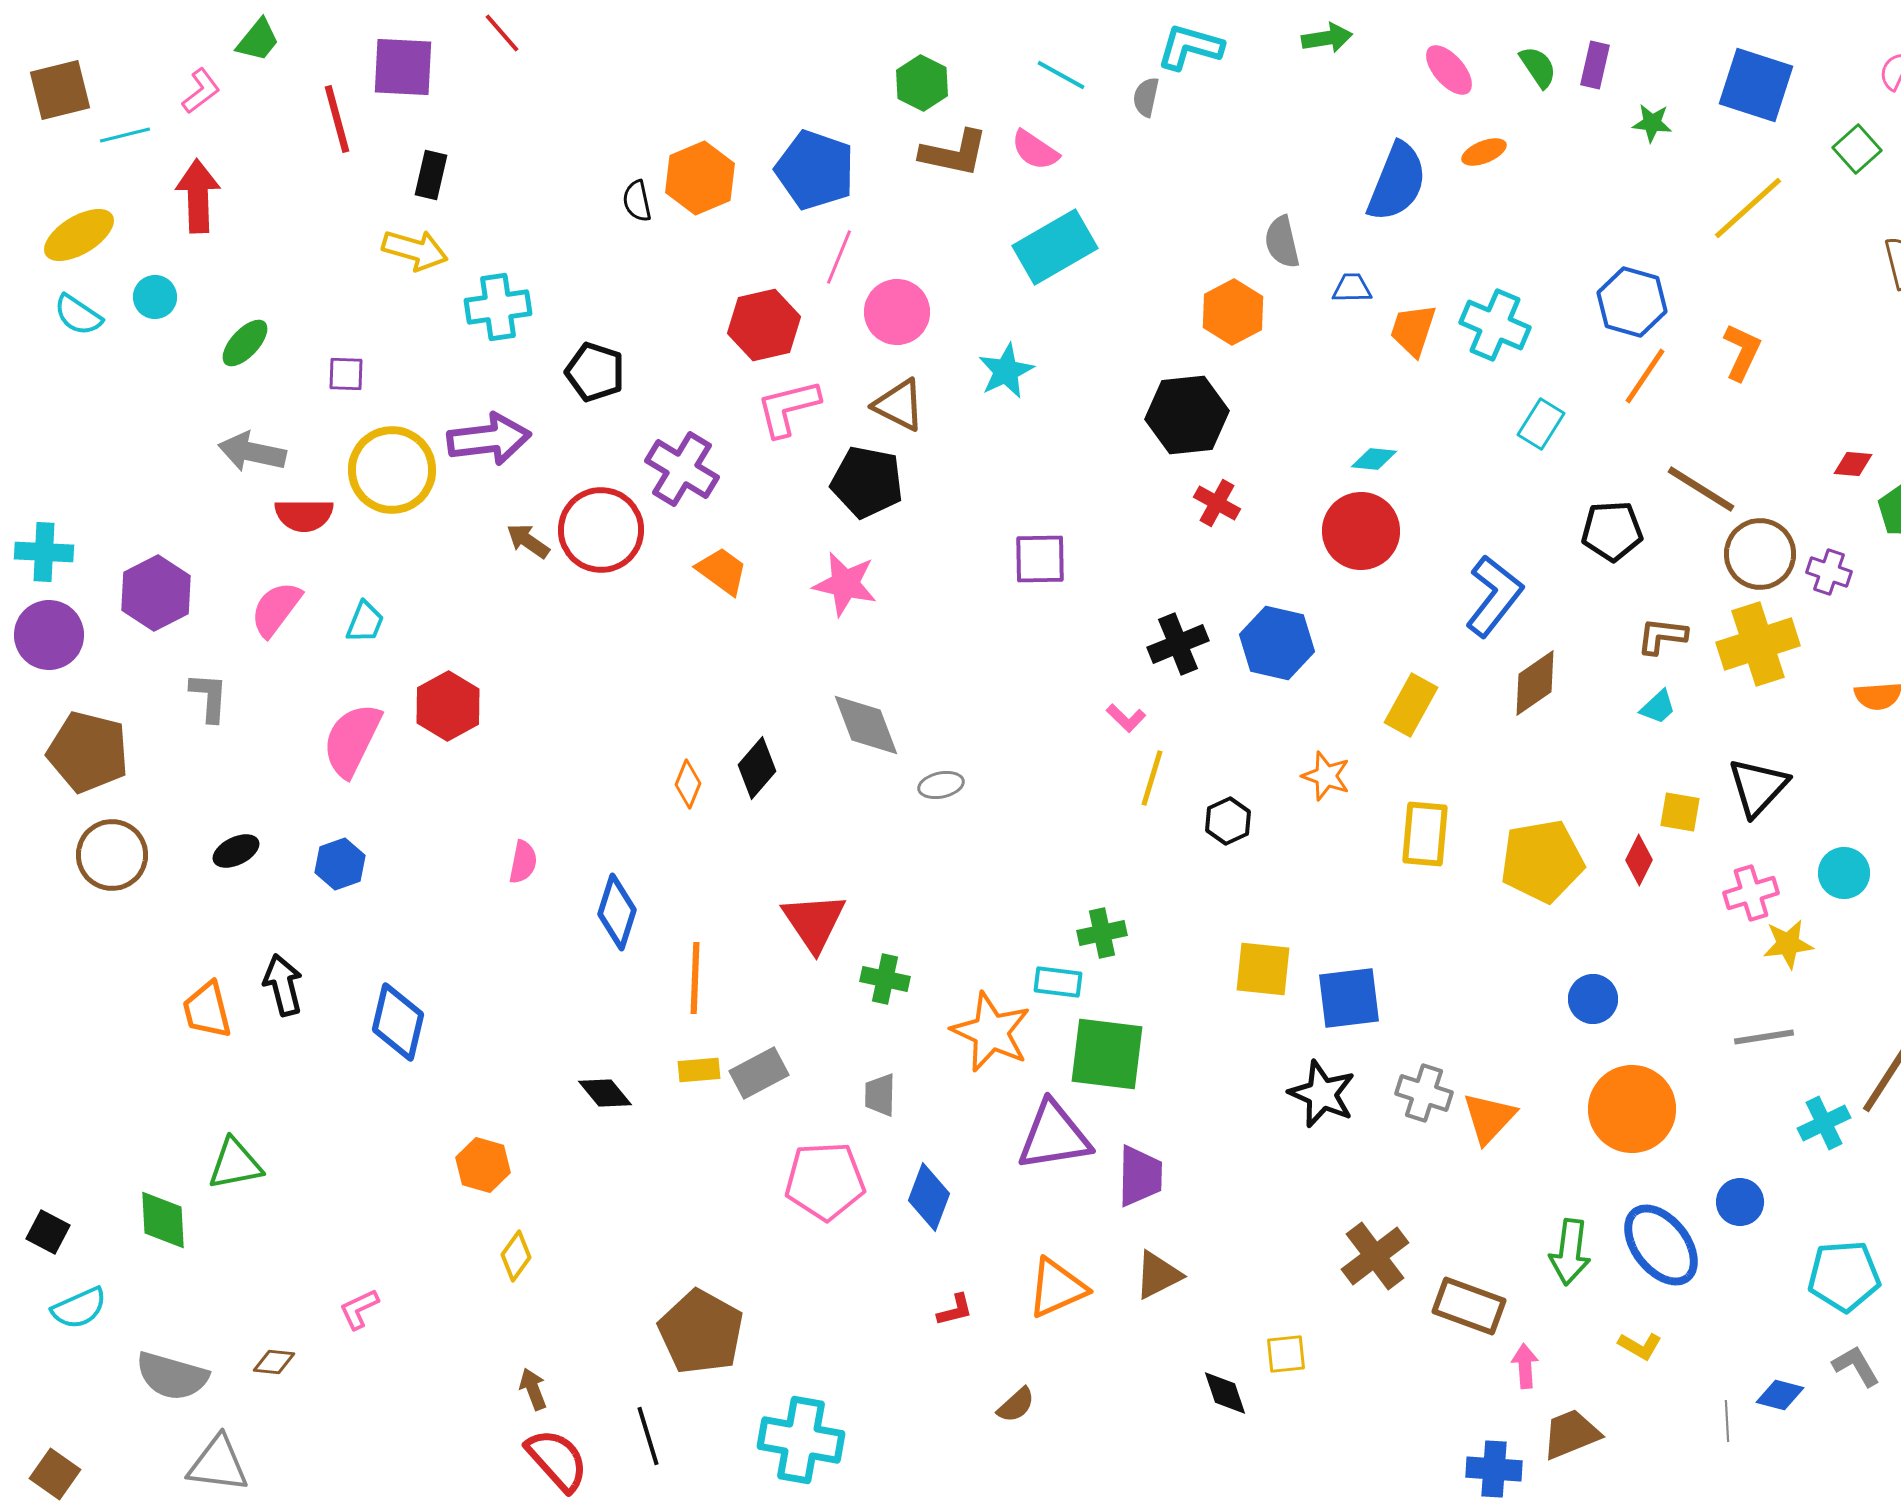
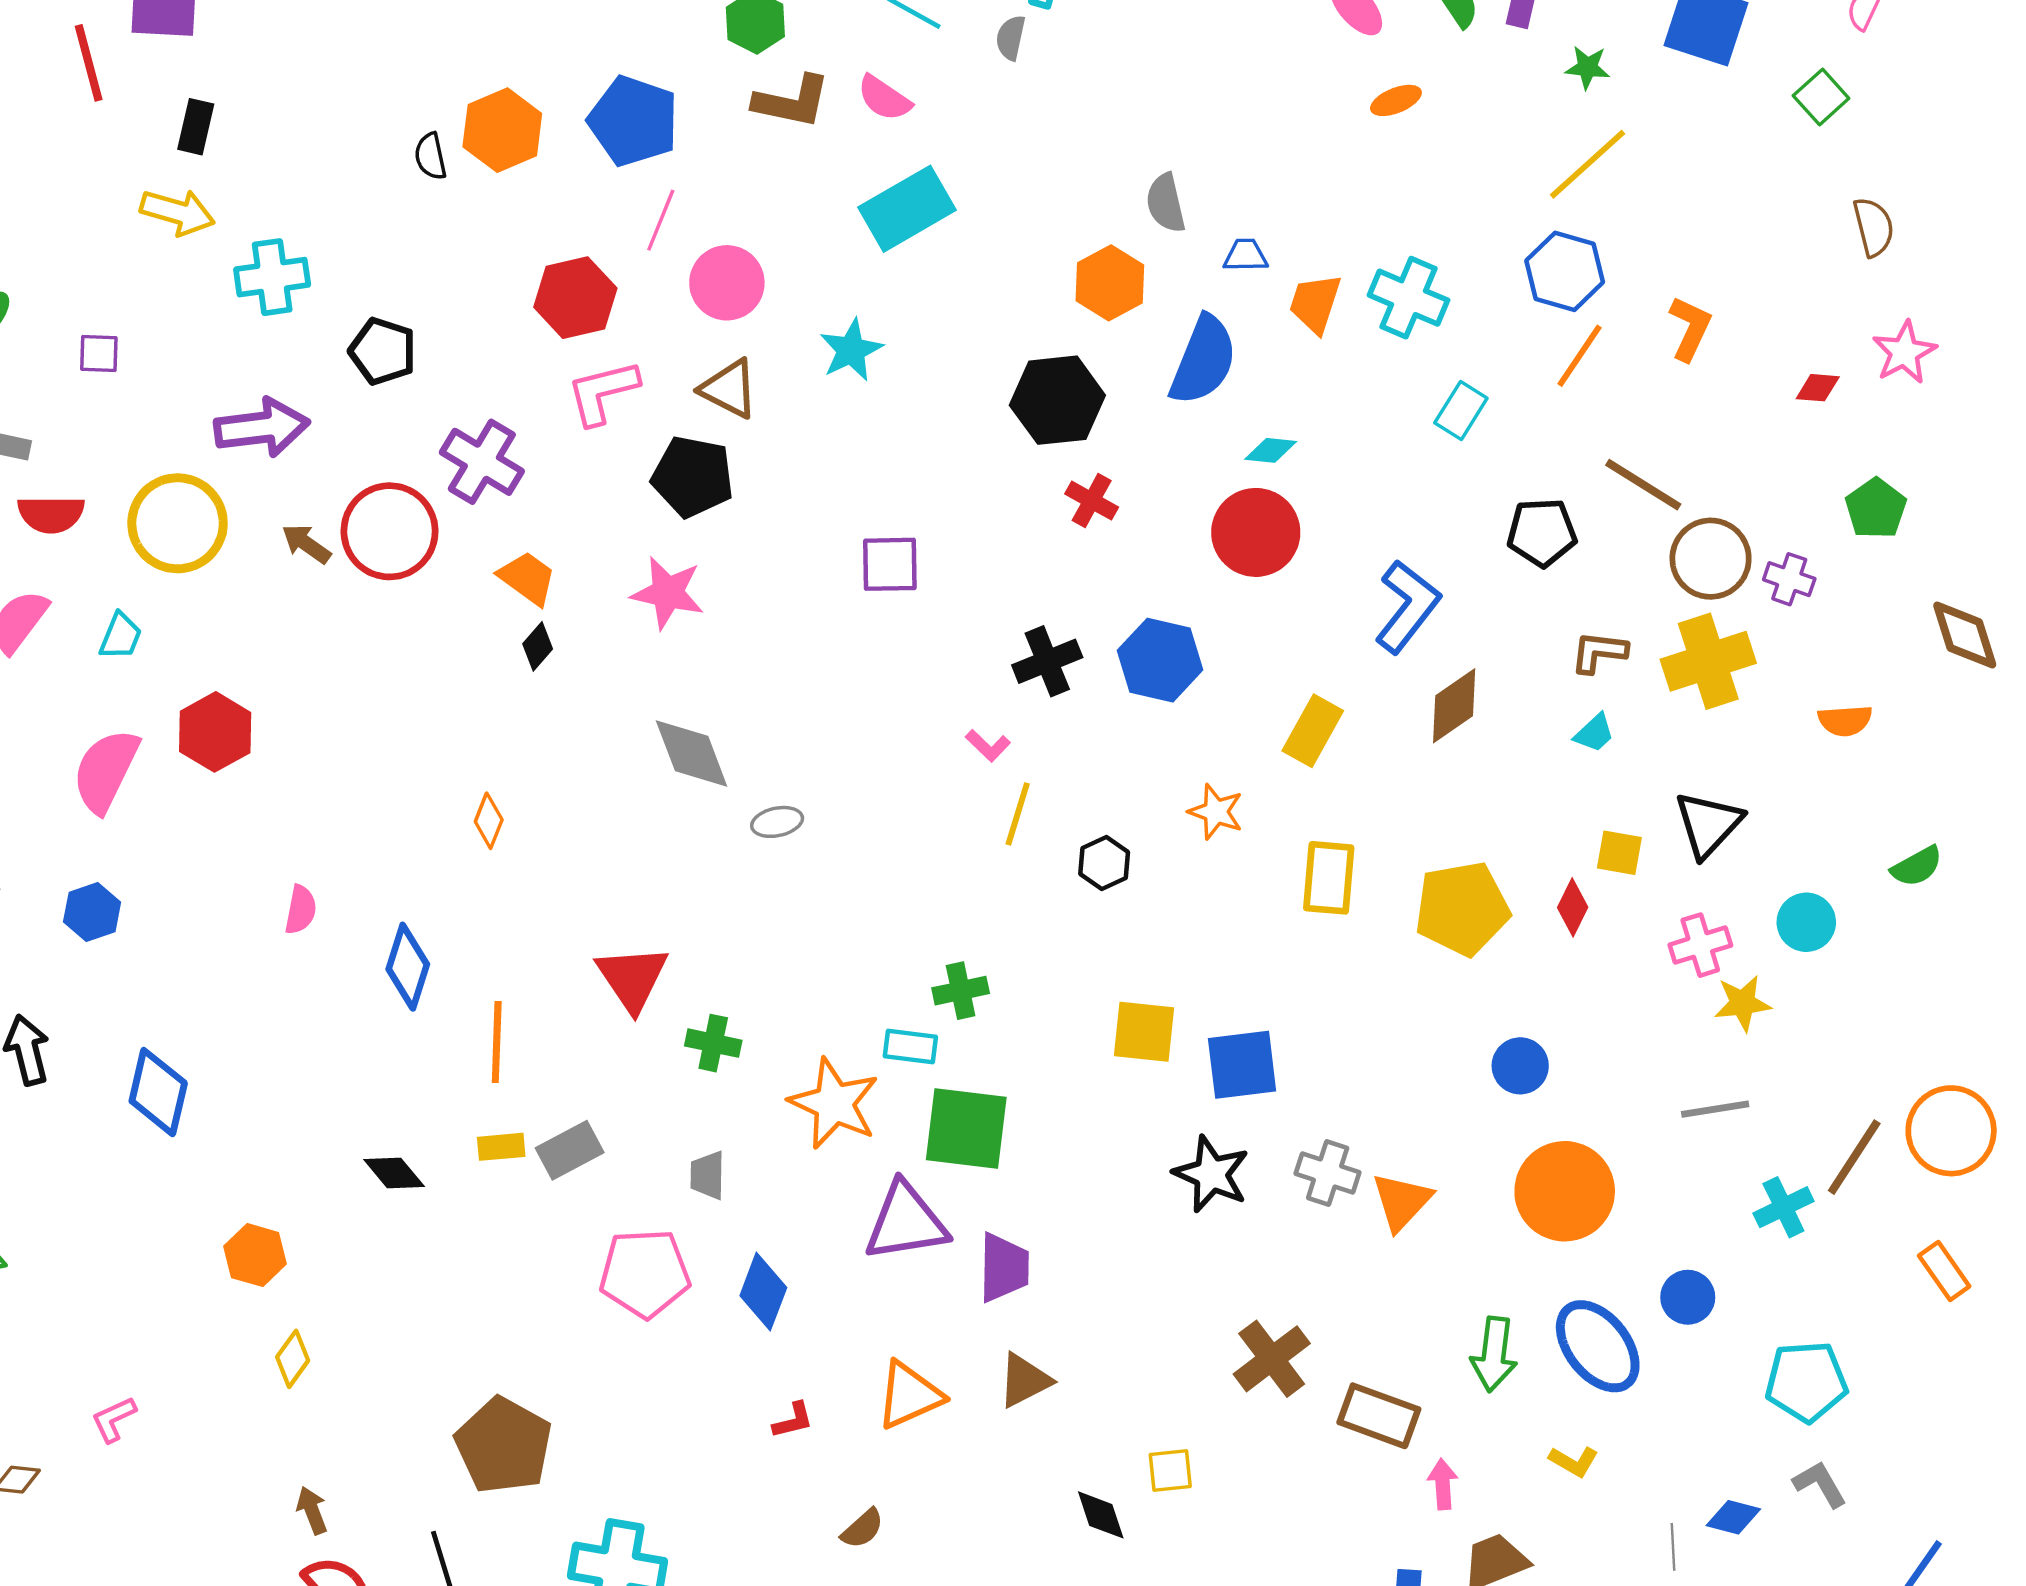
blue semicircle: (1397, 182) -> (1203, 360), moved
yellow line: (1748, 208) -> (1587, 164), moved
red diamond: (1853, 464) -> (1818, 388), moved
yellow circle: (392, 470) -> (178, 523), moved
black diamond: (757, 768) -> (538, 646), moved, size x0.7

